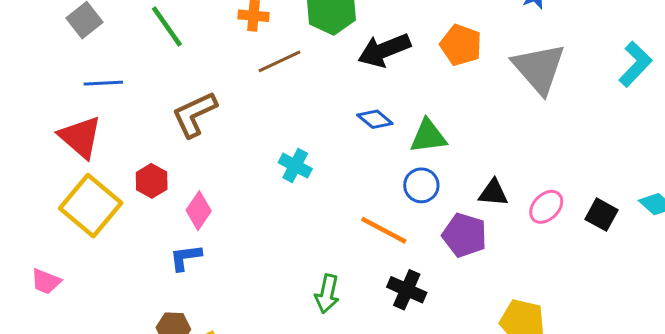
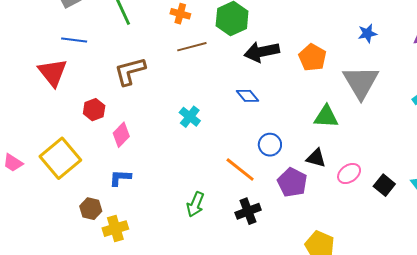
green triangle: (428, 136) -> (326, 117), moved
yellow square: (91, 206) -> (60, 158), moved
blue L-shape: (185, 257) -> (120, 178), moved
black cross: (407, 290) -> (248, 211), turned 35

